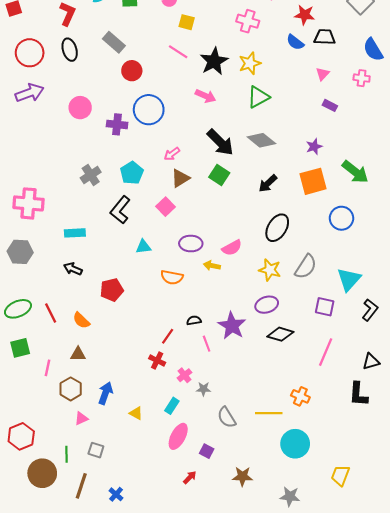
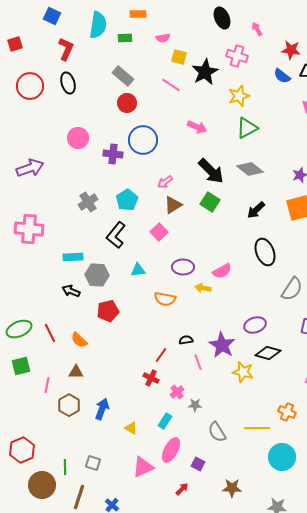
gray rectangle: (114, 42) -> (123, 76), moved
black star: (214, 61) -> (205, 72), moved
purple arrow: (30, 93) -> (30, 168), moved
black ellipse: (277, 228) -> (265, 252), turned -52
gray hexagon: (20, 252) -> (97, 275), moved
yellow star: (270, 270) -> (243, 372), moved
pink triangle: (81, 418) -> (143, 467), moved, size x1.6

